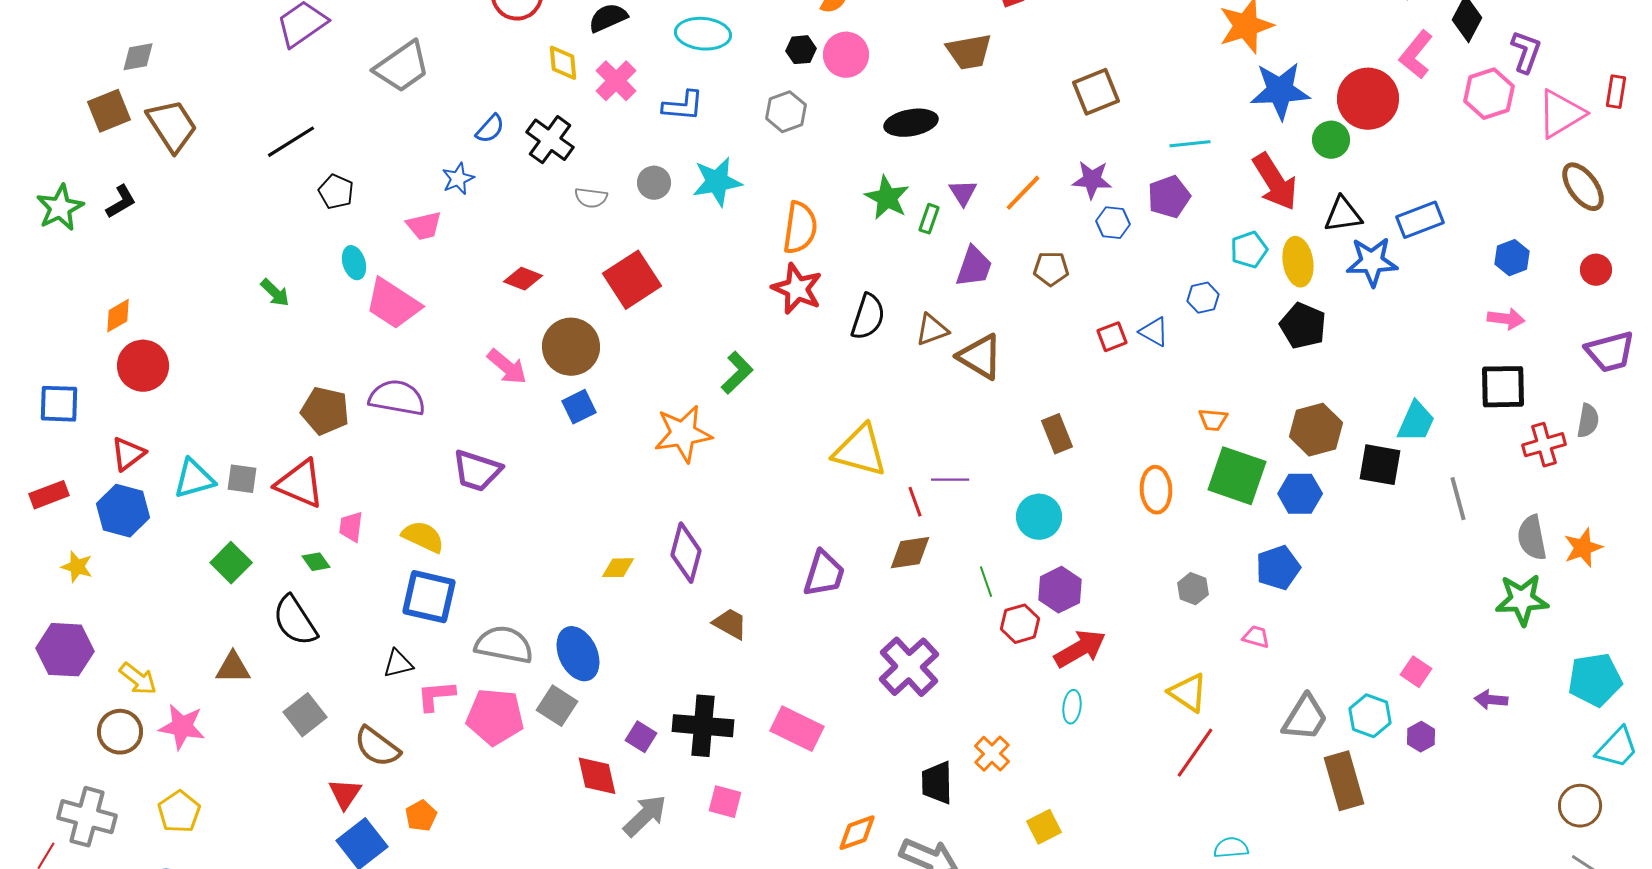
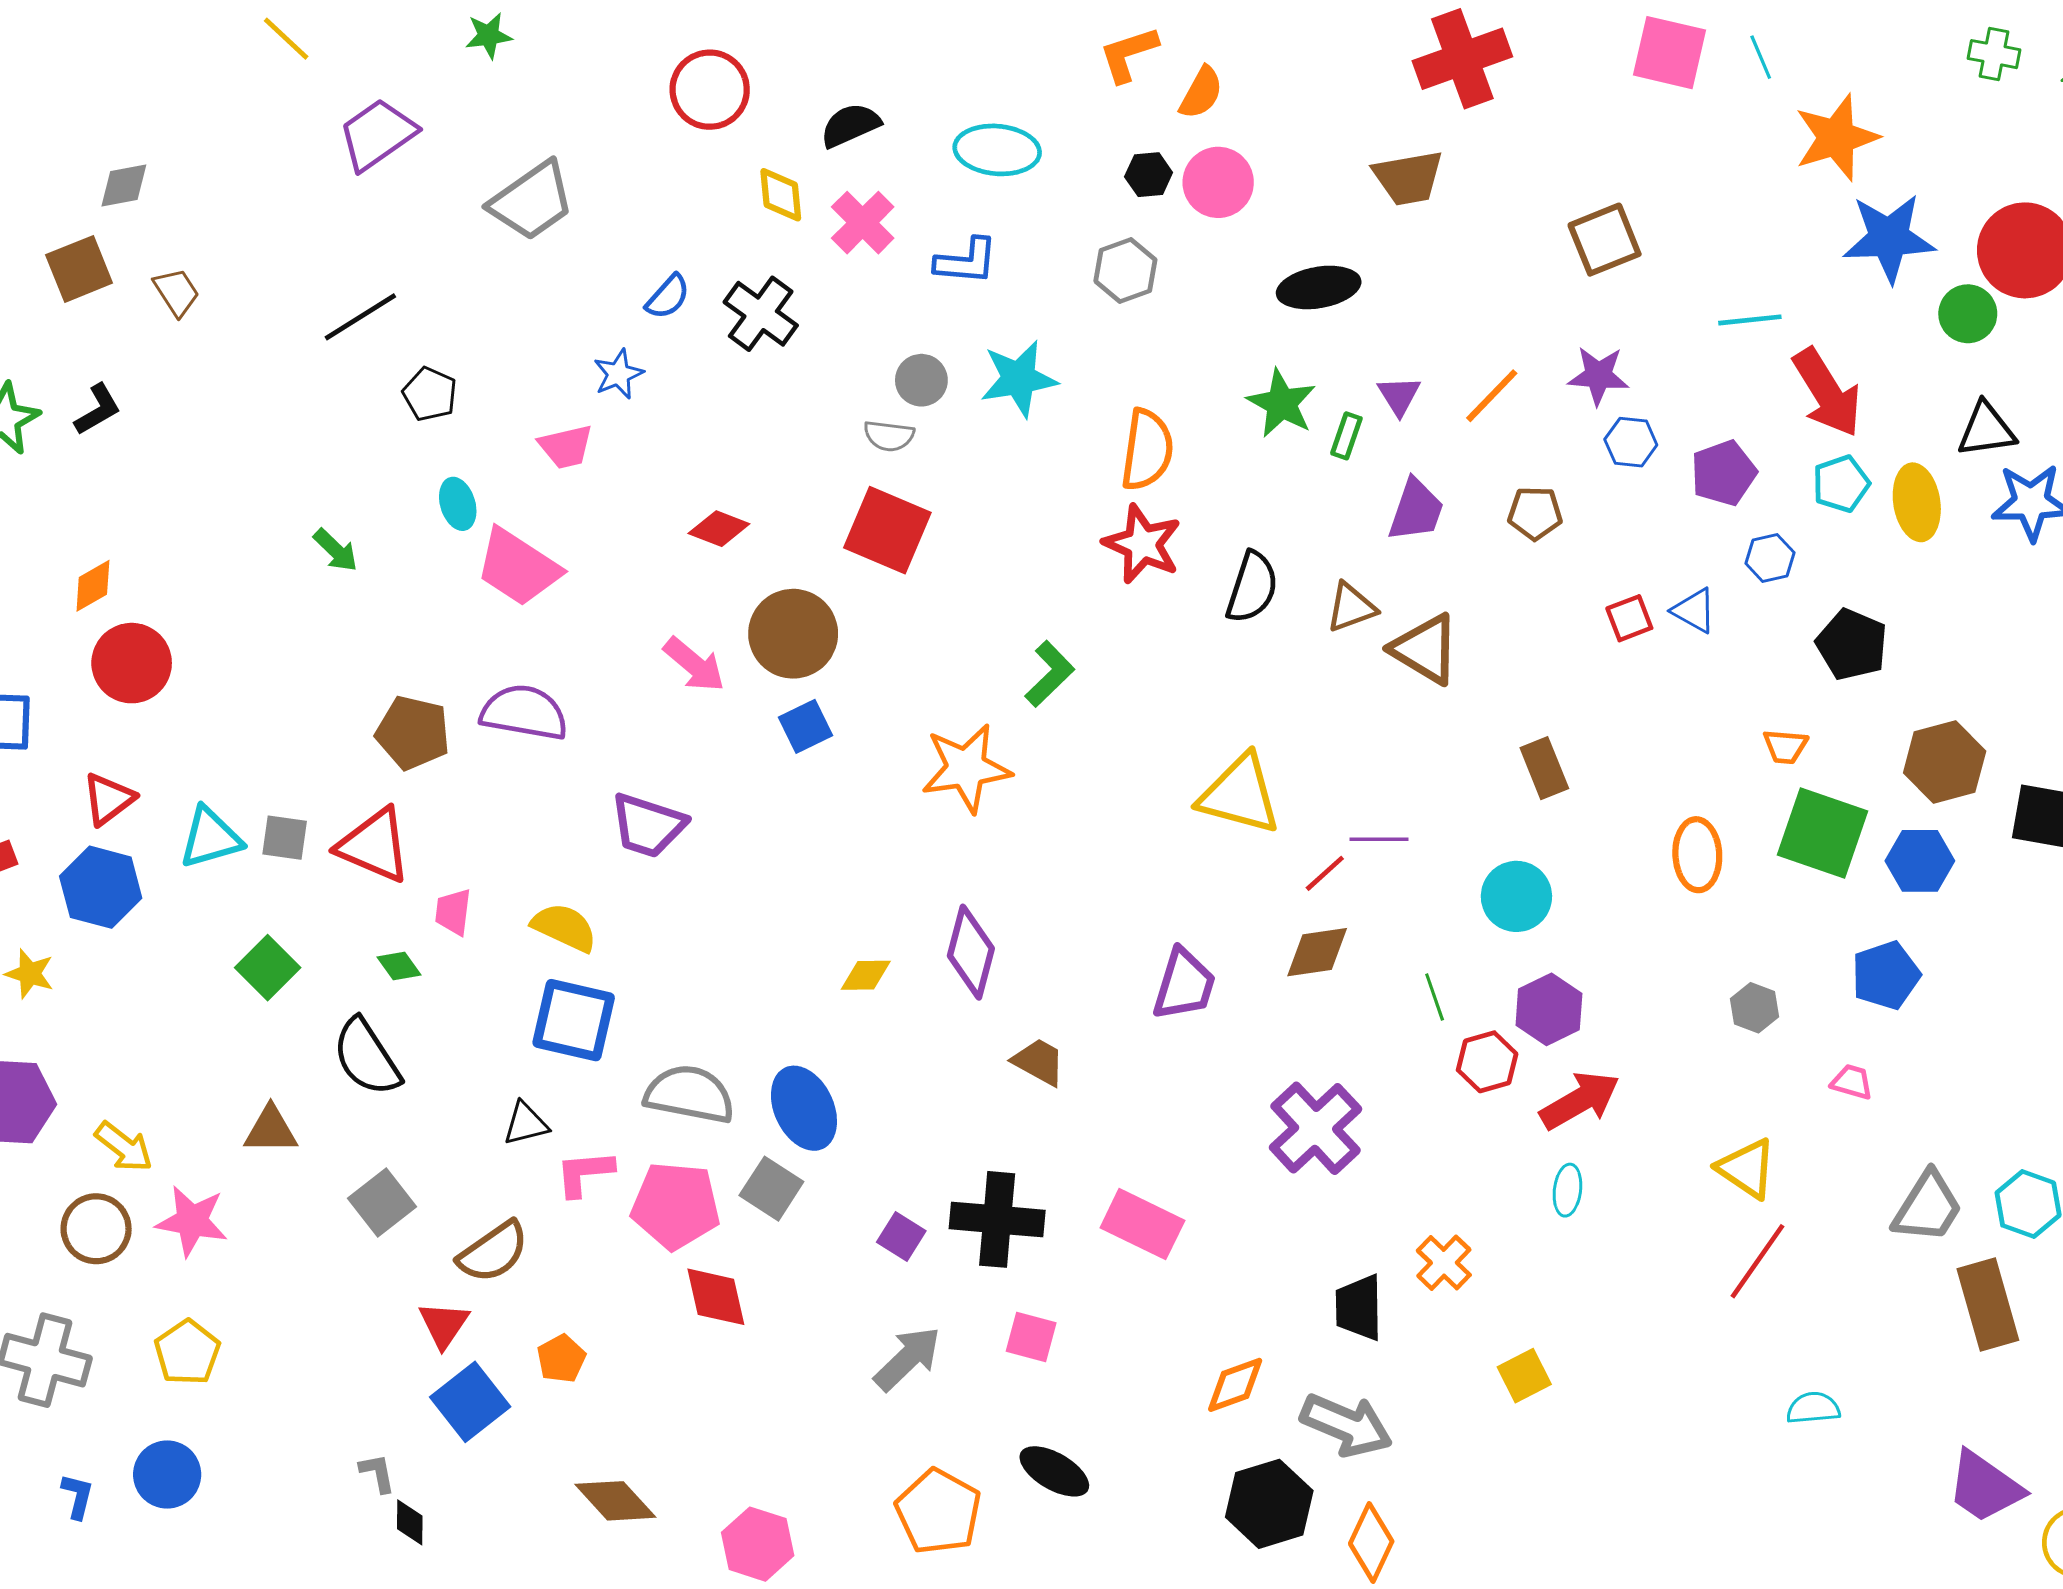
brown trapezoid: (172, 126) -> (176, 292), size x0.6
red arrow: (1275, 182) -> (1827, 393), moved
purple pentagon: (1169, 197) -> (1724, 473), moved
gray semicircle: (591, 198) -> (889, 436), moved
red square: (632, 280) -> (887, 530), turned -34
black pentagon: (1303, 326) -> (1852, 645), moved
red line: (915, 502) -> (1325, 873), turned 68
brown semicircle: (377, 747) -> (493, 1252), turned -72
red diamond: (597, 776) -> (716, 1297), moved

